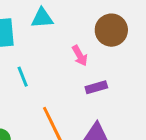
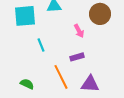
purple rectangle: (96, 87) -> (77, 57), moved

